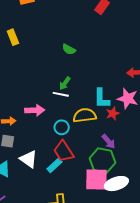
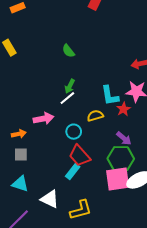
green semicircle: (69, 49) -> (68, 51), turned 32
white line: (61, 94) -> (67, 98), turned -42
yellow semicircle: (85, 115) -> (95, 116), size x0.7
white triangle: (29, 159) -> (50, 199), moved

